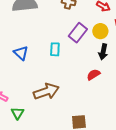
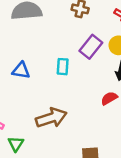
blue triangle: (21, 53) -> (21, 70), turned -35

